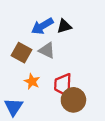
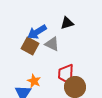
blue arrow: (42, 26) -> (37, 32), moved
orange star: (32, 81) -> (34, 81), moved

